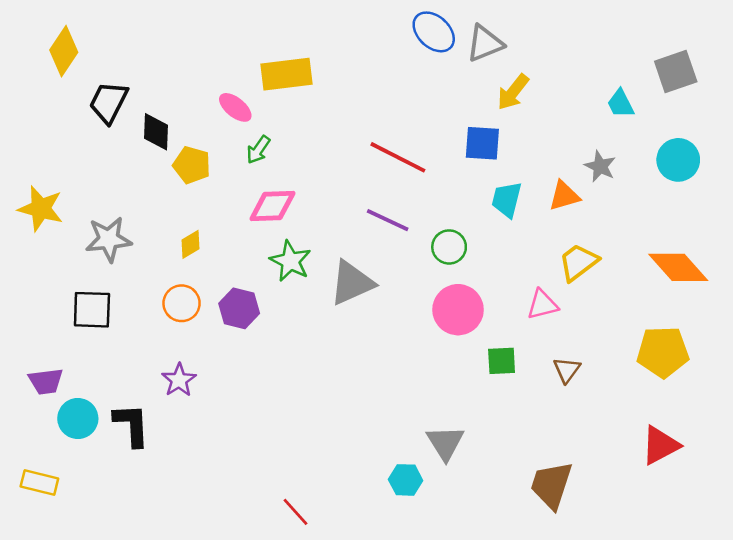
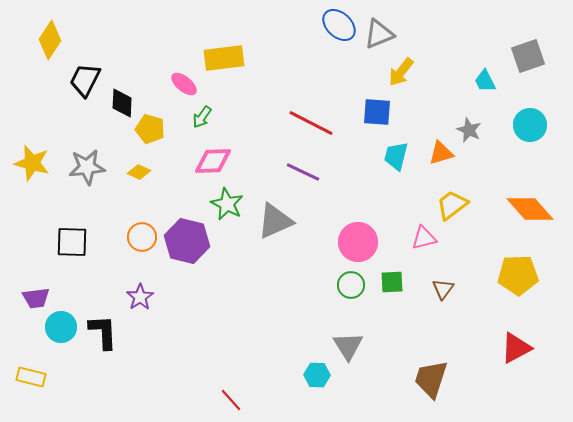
gray star: (109, 239) -> (87, 167), moved
yellow diamond: (190, 244) -> (139, 172), moved, turned 55
green circle: (449, 247) -> (351, 285), moved
purple hexagon: (239, 308) -> (187, 241), size x1.4

